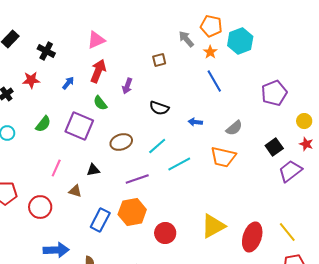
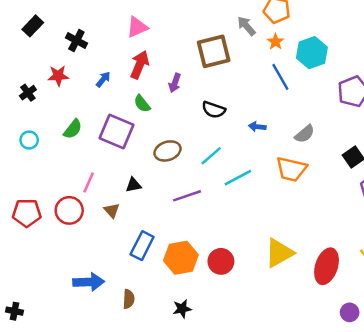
cyan hexagon: (240, 41) -> (312, 53), moved
brown square: (159, 60) -> (214, 51), size x2.0
brown triangle: (75, 191) -> (112, 210), turned 32
red circle: (40, 207) -> (69, 210), moved
orange hexagon: (132, 212) -> (181, 258), moved

